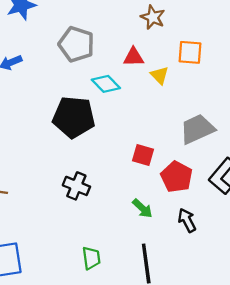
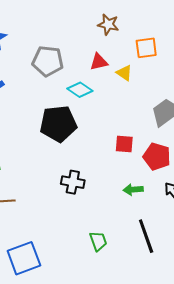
green arrow: (142, 208) -> (133, 190), turned 144

